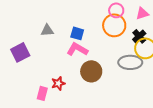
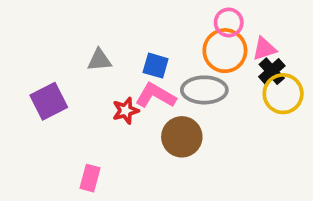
pink triangle: (142, 13) -> (264, 49), moved
gray ellipse: (130, 62) -> (204, 90), moved
red star: (58, 83) -> (126, 111), moved

